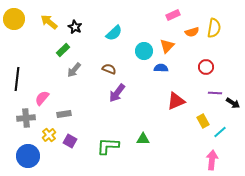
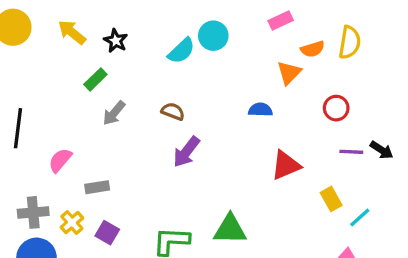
orange triangle: (167, 46) -> (289, 73), moved
cyan circle: (144, 51) -> (213, 36), moved
black arrow: (233, 103) -> (382, 150), moved
gray cross: (26, 118) -> (33, 212), moved
green triangle: (143, 139) -> (230, 229), size x1.5

